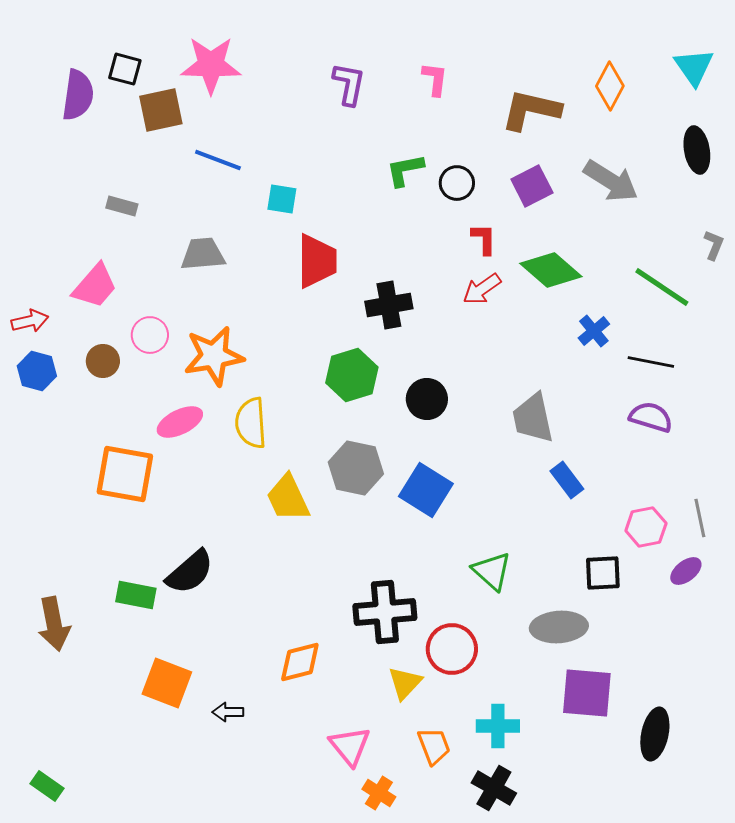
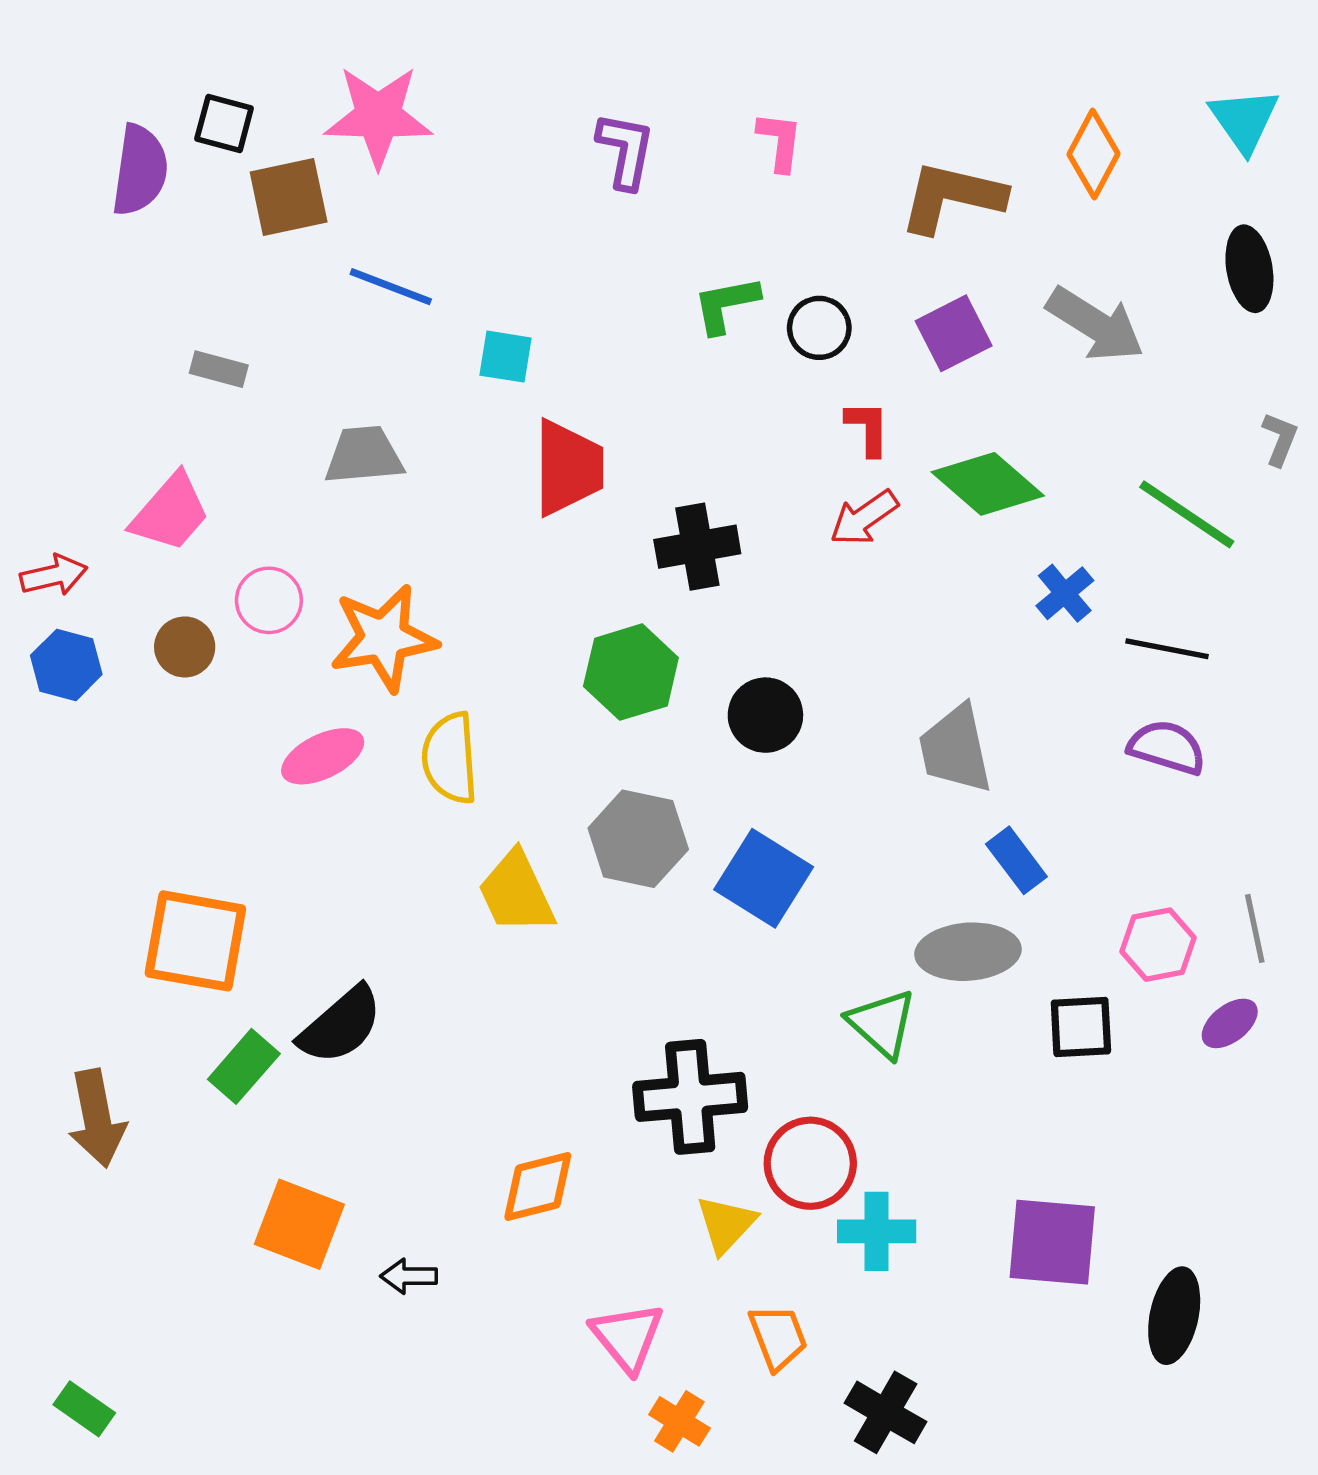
orange square: (125, 474) -> (195, 941), moved
green rectangle: (136, 595) -> (244, 1066), turned -60
gray ellipse: (559, 627) -> (968, 952), moved
cyan cross: (498, 726) -> (877, 1231), moved

